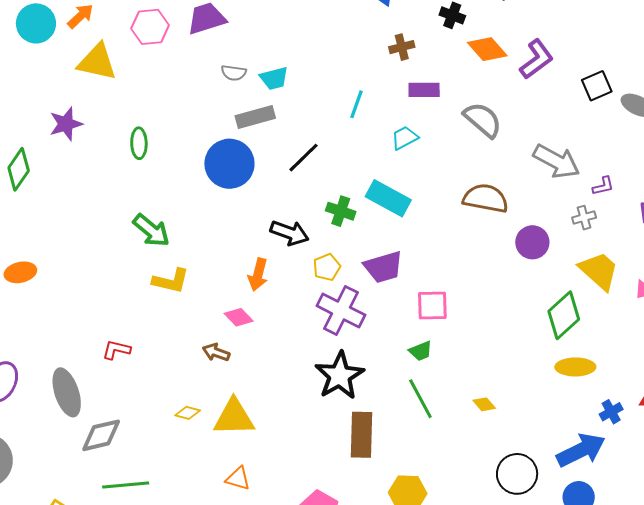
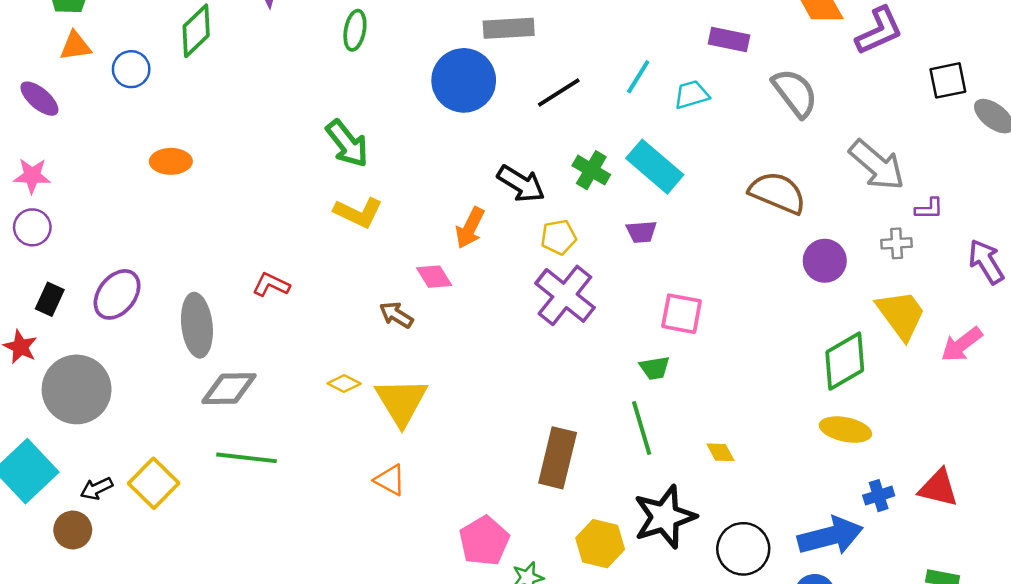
cyan line: (356, 104) -> (638, 77), moved
purple trapezoid: (383, 267) -> (641, 232), moved, size x0.6
black star: (340, 376) -> (665, 517), moved
yellow triangle: (234, 417) -> (401, 402), turned 48

